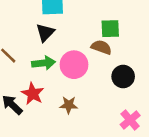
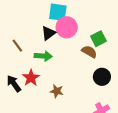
green square: (110, 29) -> (98, 39), turned -35
pink circle: (74, 65) -> (67, 27), moved

